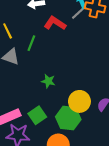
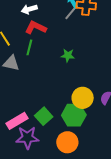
red L-shape: (55, 23) -> (36, 27), moved
green star: (48, 81) -> (68, 55), moved

